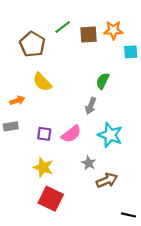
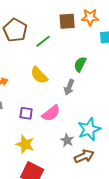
green line: (63, 27) -> (43, 41), moved
yellow semicircle: (42, 82) -> (39, 75), moved
cyan star: (110, 135) -> (89, 129), moved, turned 30

